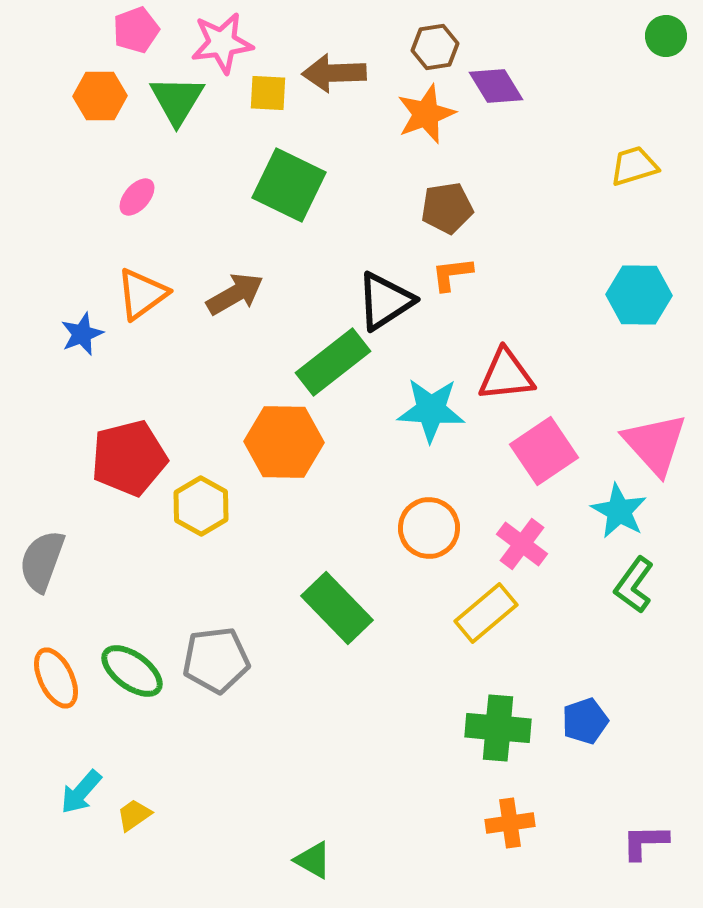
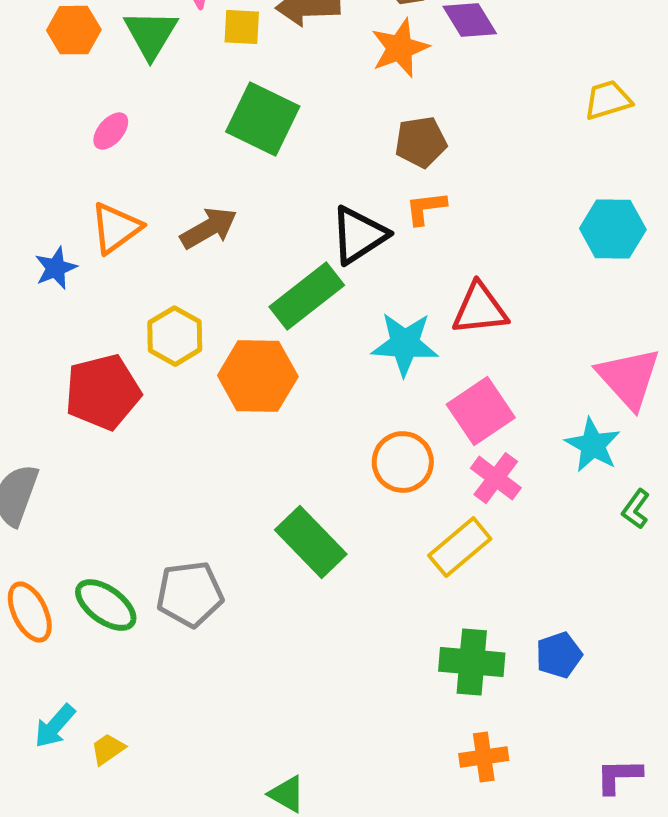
pink square: (544, 451) -> (481, 411), moved
yellow hexagon: (201, 506) -> (175, 336), moved
green L-shape: (634, 585) -> (636, 509), moved, size x0.7

